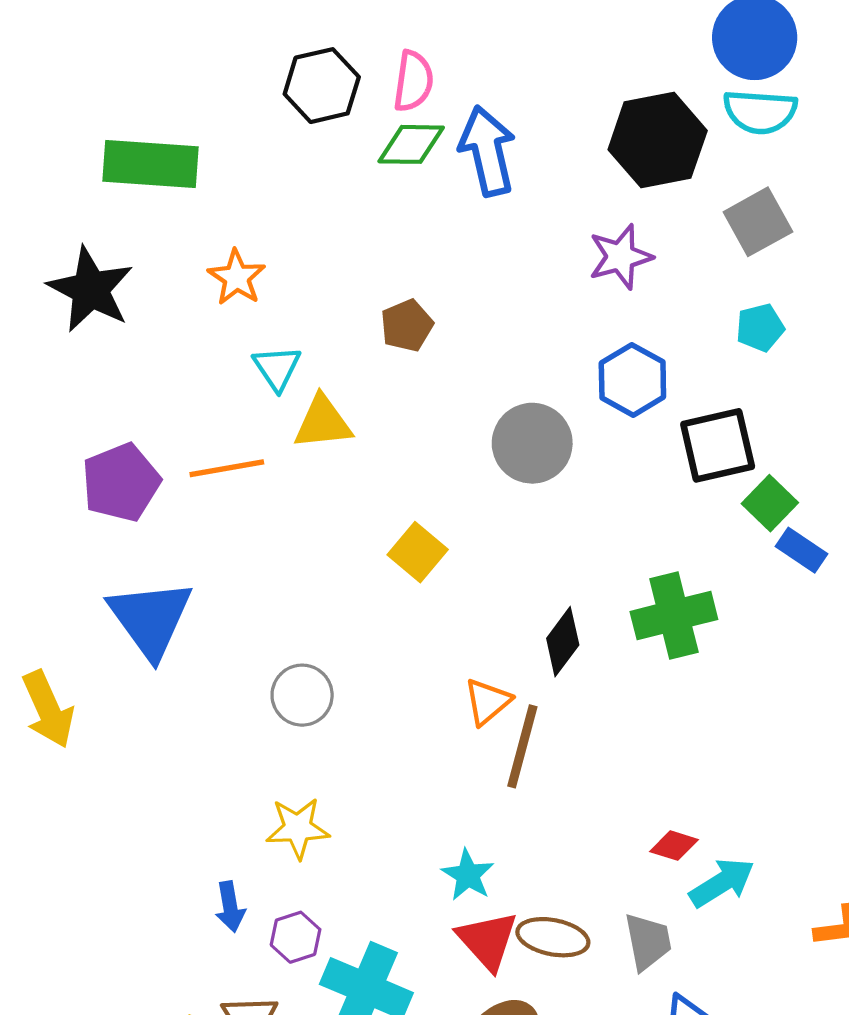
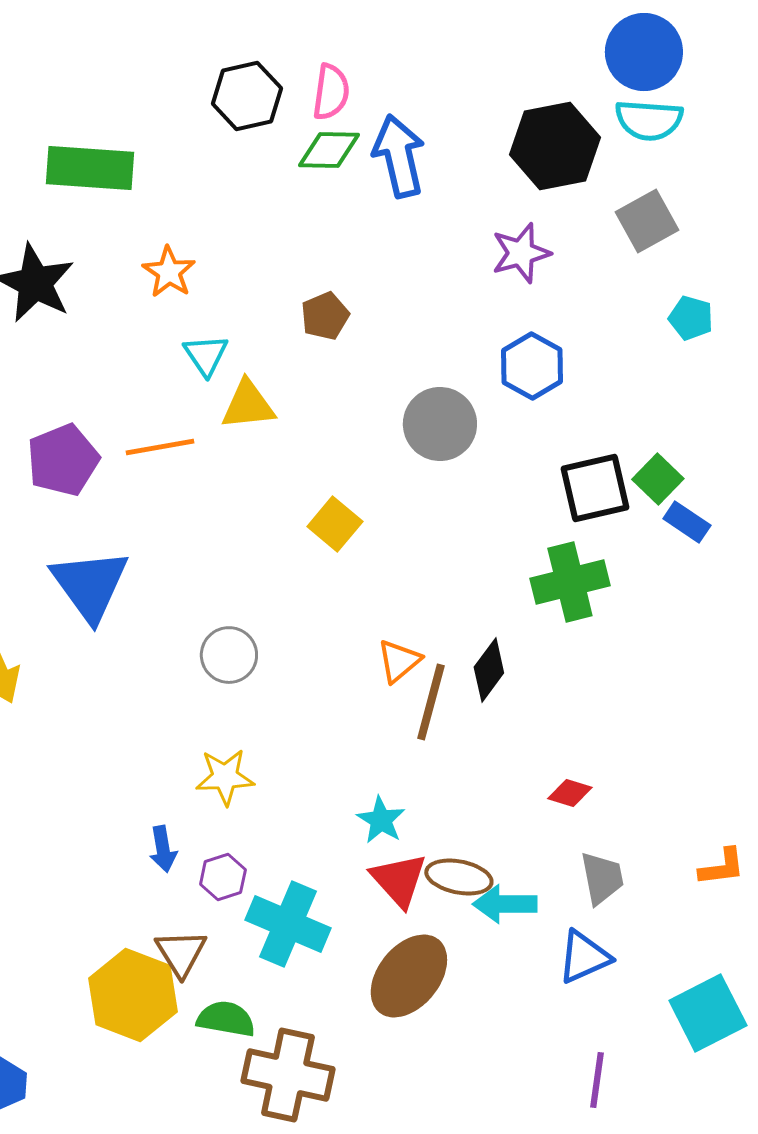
cyan pentagon: (760, 328) -> (691, 318), moved, turned 30
black square: (718, 445) -> (595, 488), moved
black diamond: (563, 642) -> (489, 670), moved
cyan arrow: (722, 883) -> (505, 904), moved, turned -148
gray trapezoid: (648, 942) -> (602, 878), moved

